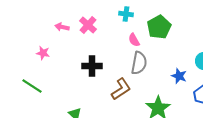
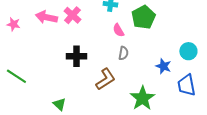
pink arrow: (62, 27) -> (46, 17), size x1.5
pink star: (43, 53) -> (13, 24), moved
gray semicircle: (139, 63) -> (123, 53), size x0.6

